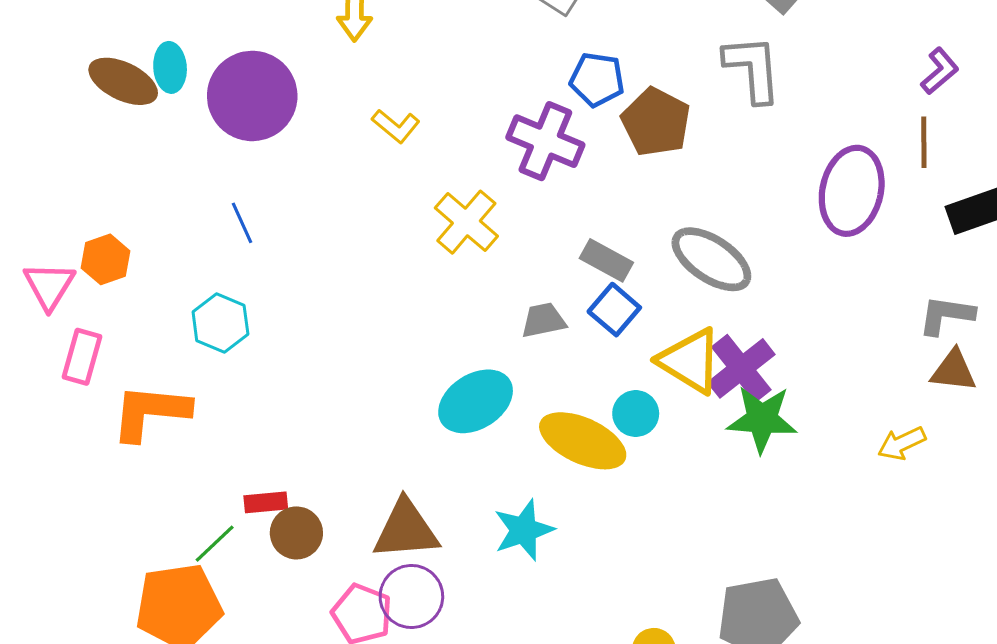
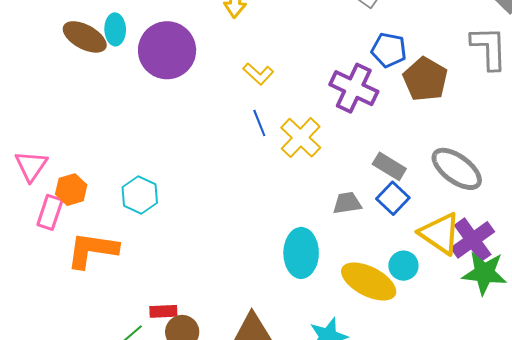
blue line: (242, 223) -> (259, 123), moved
orange hexagon: (105, 259) -> (71, 190), moved
cyan ellipse: (476, 401) -> (301, 253), turned -60

